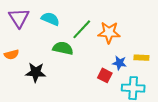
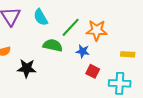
cyan semicircle: (50, 19) -> (41, 17), turned -144
blue star: (119, 63) -> (83, 51), moved

